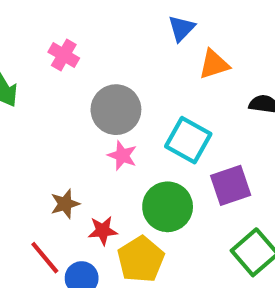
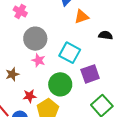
pink cross: (64, 55) -> (20, 11), moved
brown star: (65, 204) -> (12, 74), moved

